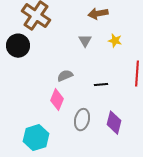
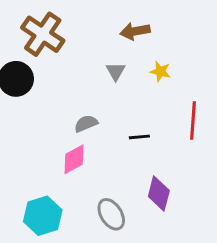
pink diamond: (57, 100) -> (74, 159), turned 40
gray ellipse: (82, 120) -> (111, 214), moved, turned -45

